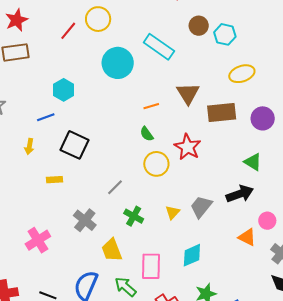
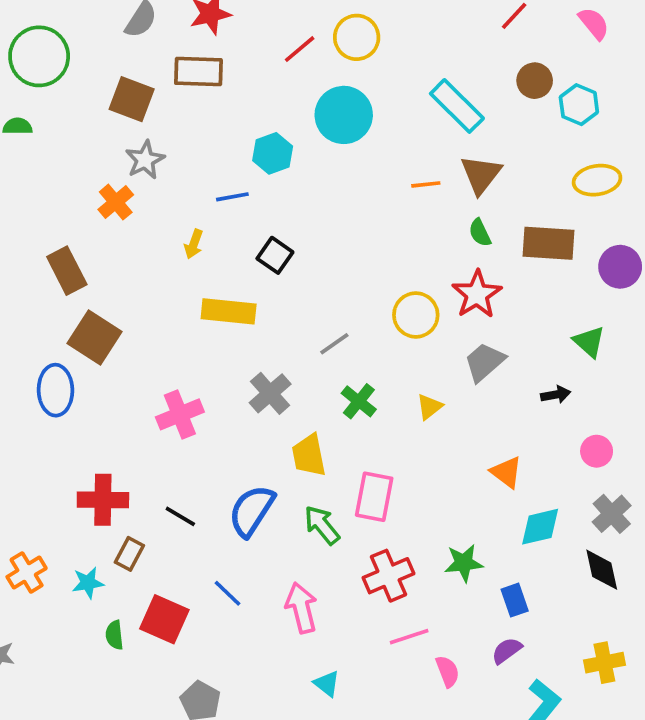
cyan circle: (118, 63) -> (344, 115), moved
brown triangle: (188, 93) -> (481, 174), moved
orange line: (151, 106) -> (426, 184), moved
green semicircle: (147, 134) -> (480, 233), moved
black square: (74, 145) -> (275, 255), size x0.7
yellow rectangle: (55, 180) -> (229, 311), size x1.8
black arrow: (240, 194) -> (556, 395), size x0.6
gray trapezoid: (201, 207) -> (484, 362), moved
orange triangle: (247, 237) -> (506, 472), moved
cyan diamond: (192, 255) -> (540, 527), moved

